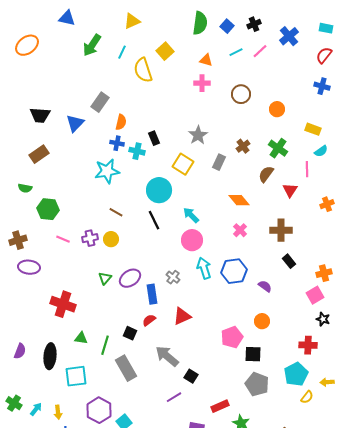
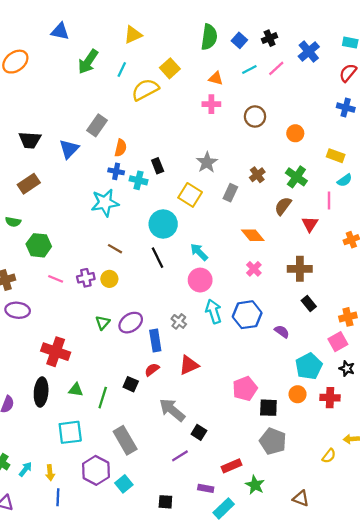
yellow semicircle: (143, 70) -> (145, 90), turned 80
orange circle: (262, 321) -> (298, 394), moved
black ellipse: (50, 356) -> (41, 392), moved
gray rectangle: (126, 368) -> (125, 440), moved
cyan pentagon: (296, 374) -> (309, 366), moved

